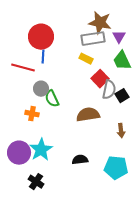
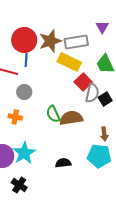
brown star: (100, 23) -> (50, 41), moved, turned -30
purple triangle: (119, 37) -> (102, 27), moved
yellow rectangle: (86, 59) -> (69, 62), size x1.6
green semicircle: (52, 99) -> (53, 114), moved
cyan pentagon: (116, 168) -> (99, 156), moved

